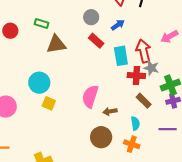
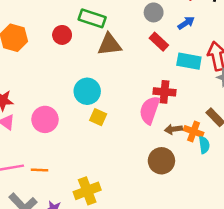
green rectangle: (42, 23) -> (92, 18), size x1.5
red circle: (10, 31) -> (62, 35), moved
cyan rectangle: (121, 56) -> (189, 61), turned -72
red cross: (136, 76) -> (164, 92), moved
orange cross: (132, 144) -> (194, 131), moved

